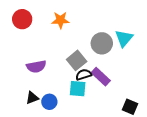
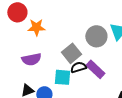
orange star: (60, 20) -> (36, 27), moved
cyan square: (78, 89) -> (62, 77), moved

